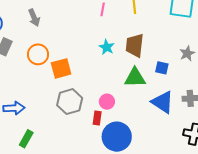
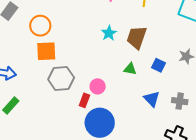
orange square: (61, 68) -> (46, 51), moved
green triangle: (135, 78) -> (130, 69), size x0.6
blue triangle: (163, 102) -> (152, 99), size x0.7

